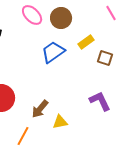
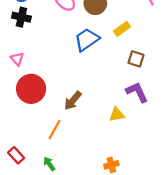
brown square: (105, 58) -> (136, 59), moved
yellow triangle: (60, 122) -> (117, 115), moved

